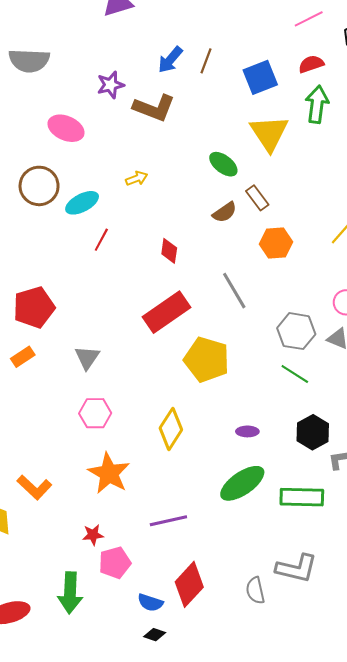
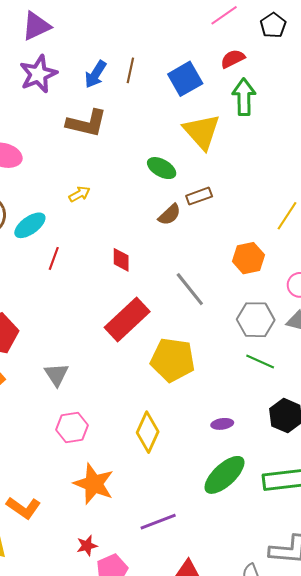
purple star: (111, 85) -> (38, 74), moved, size x1.4
brown rectangle: (257, 198) -> (199, 196), turned -65
orange hexagon: (276, 243) -> (248, 258), moved

